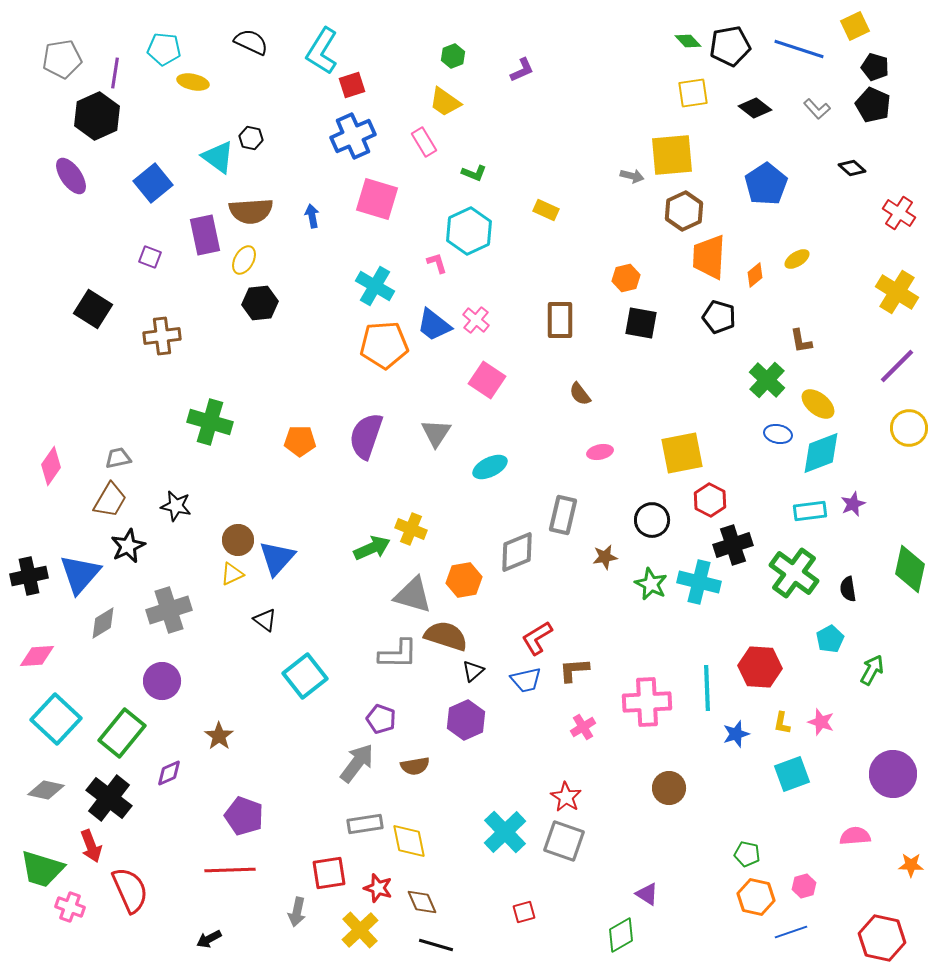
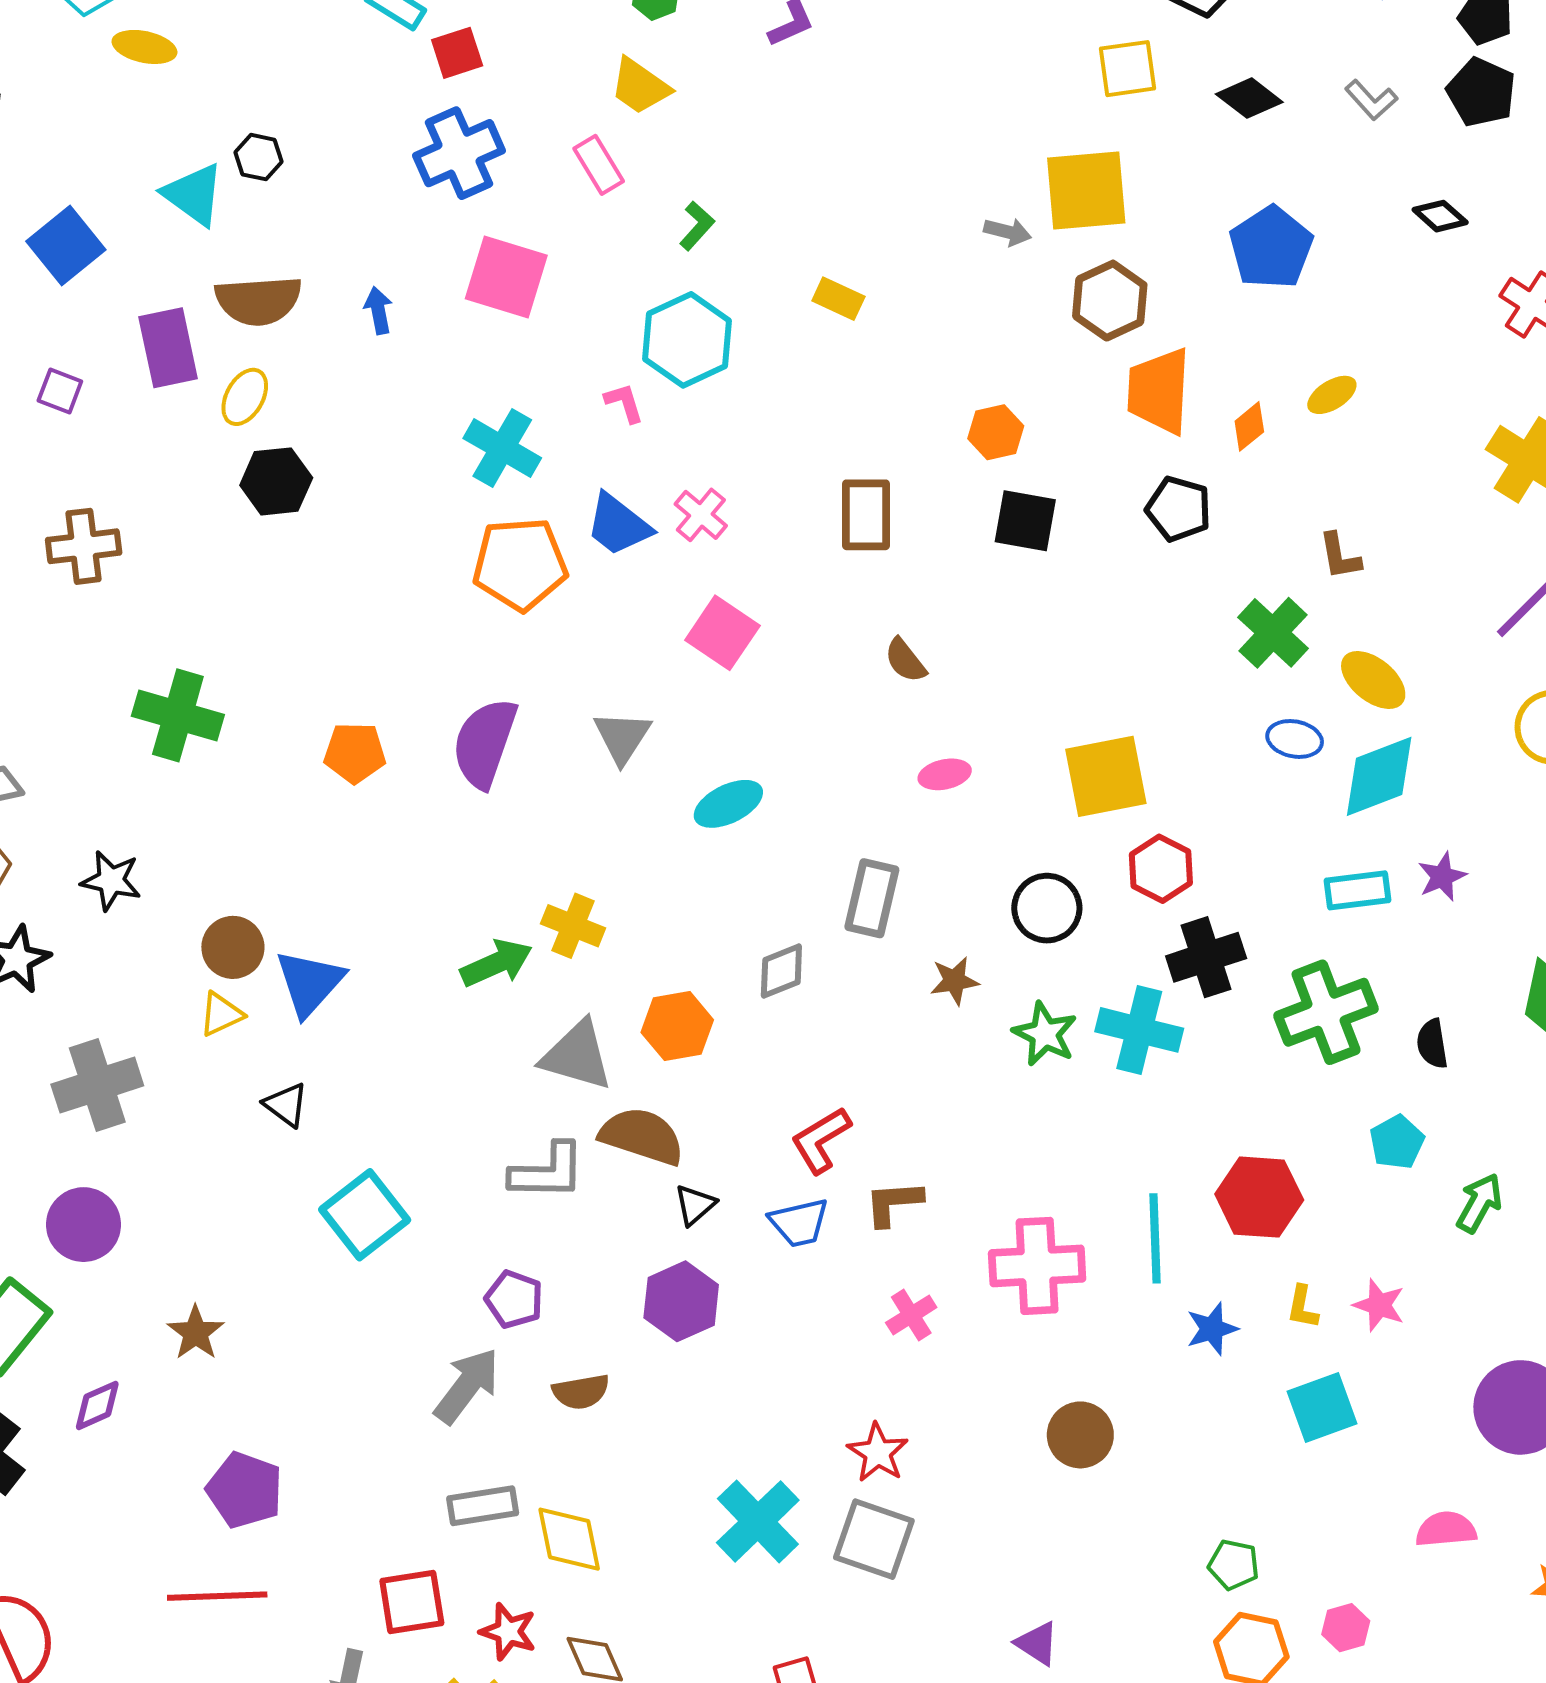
green L-shape: (474, 173) -> (697, 226), turned -70
gray diamond: (517, 552) -> (781, 971), size x0.7
green cross: (794, 573) -> (1326, 1012), turned 33

